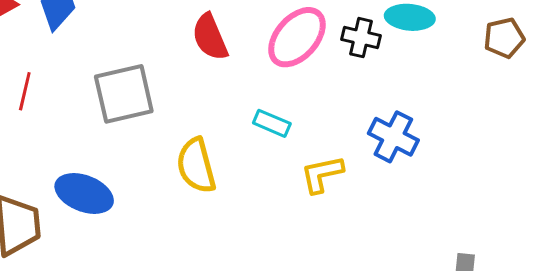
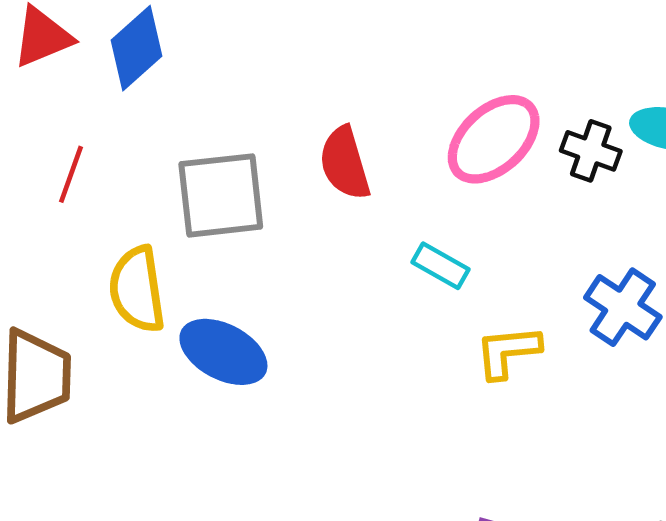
red semicircle: (210, 37) -> (345, 163), moved
yellow semicircle: (196, 166) -> (137, 289), moved
blue ellipse: (84, 193) -> (223, 352), moved

